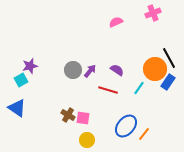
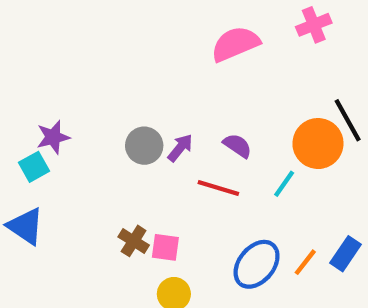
pink semicircle: (116, 22) -> (235, 44), size x1.6
blue rectangle: (168, 82) -> (346, 254), moved
orange line: (144, 134) -> (305, 262), moved

